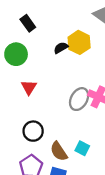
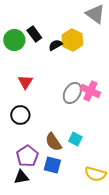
black rectangle: (28, 23) -> (34, 34), moved
green circle: (16, 54) -> (14, 40), moved
black circle: (33, 131) -> (20, 115), moved

